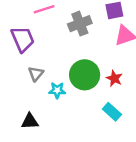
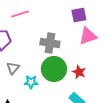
gray cross: (80, 24) -> (50, 43), moved, turned 30

